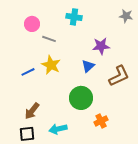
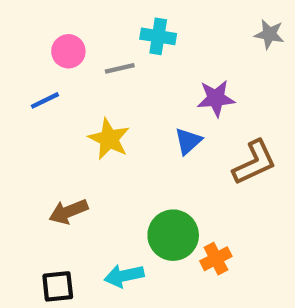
gray line: (49, 39) -> (120, 68), moved, turned -32
blue line: (28, 72) -> (45, 100), moved
green circle: (81, 98) -> (173, 235), moved
brown arrow: (32, 111) -> (68, 212), moved, turned 30

